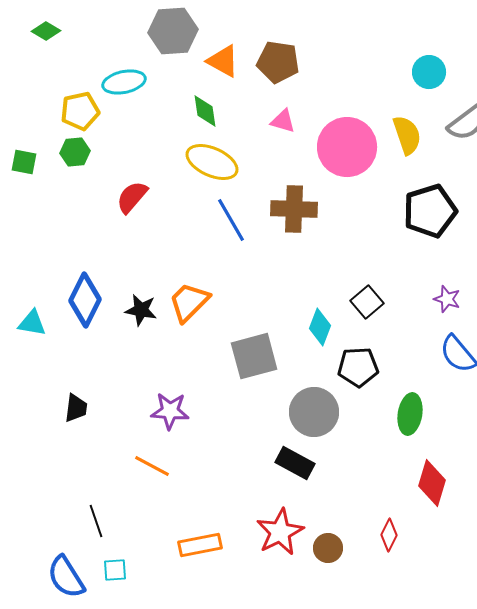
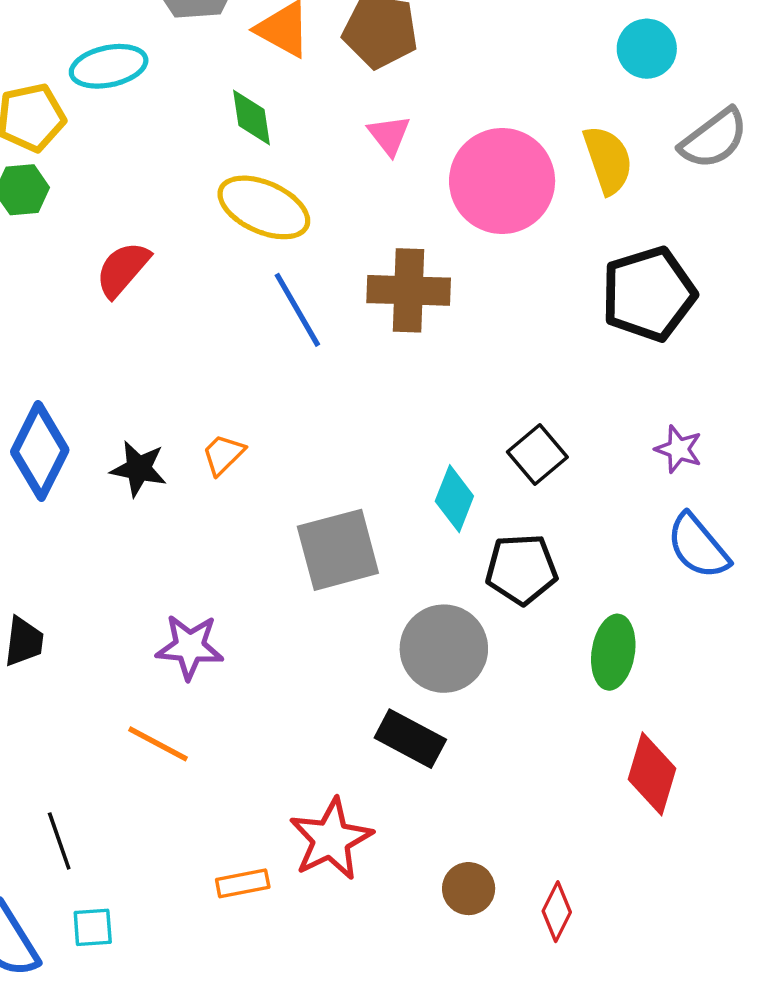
pink triangle: (283, 121) -> (389, 135), turned 36
orange trapezoid: (189, 302) -> (223, 454), size x0.6
red star: (280, 532) -> (331, 839), moved
red diamond: (389, 535) -> (557, 912), moved
orange rectangle: (200, 545) -> (243, 883), size x0.7

